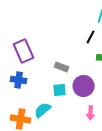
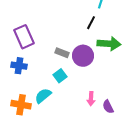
purple circle: (84, 86) -> (83, 56), moved
cyan square: (60, 90) -> (60, 76), turned -32

